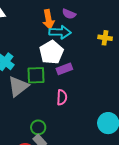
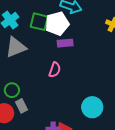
green square: (36, 75) -> (39, 22), moved
green circle: (38, 127) -> (12, 90), moved

